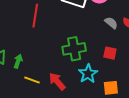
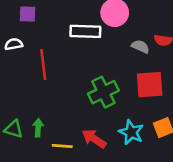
red square: (110, 53) -> (150, 85), size x1.6
cyan star: (88, 74) -> (131, 132), moved

